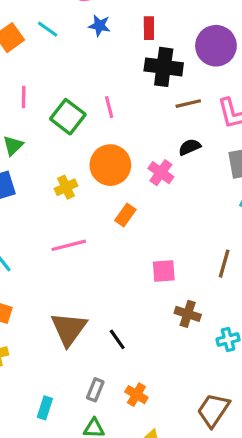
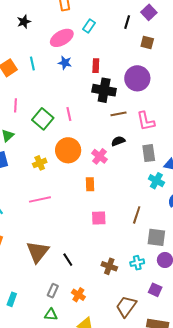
cyan line: (48, 29) -> (32, 64), turned 40
orange rectangle: (125, 215) -> (90, 184), moved, turned -40
brown cross: (188, 314) -> (109, 266), moved
cyan rectangle: (45, 408) -> (12, 299), moved

